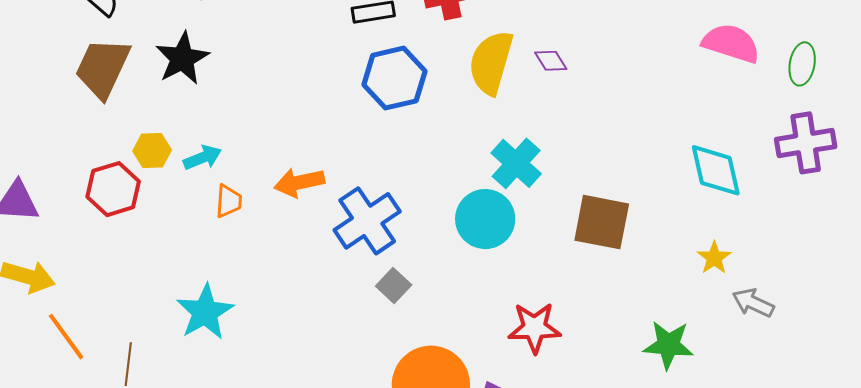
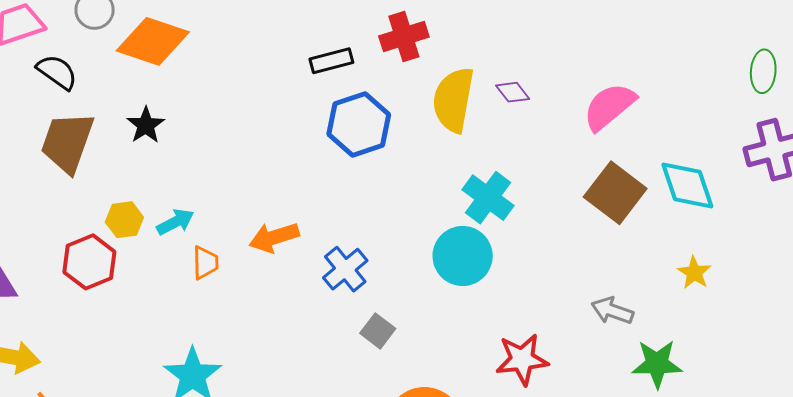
pink semicircle: (731, 43) -> (609, 107), moved, turned -52
black star: (182, 58) -> (146, 125), size x0.7
blue cross: (367, 221) -> (345, 269), size x0.7
brown square: (602, 222) -> (615, 193), moved, turned 32
gray arrow: (753, 303) -> (612, 311), moved

